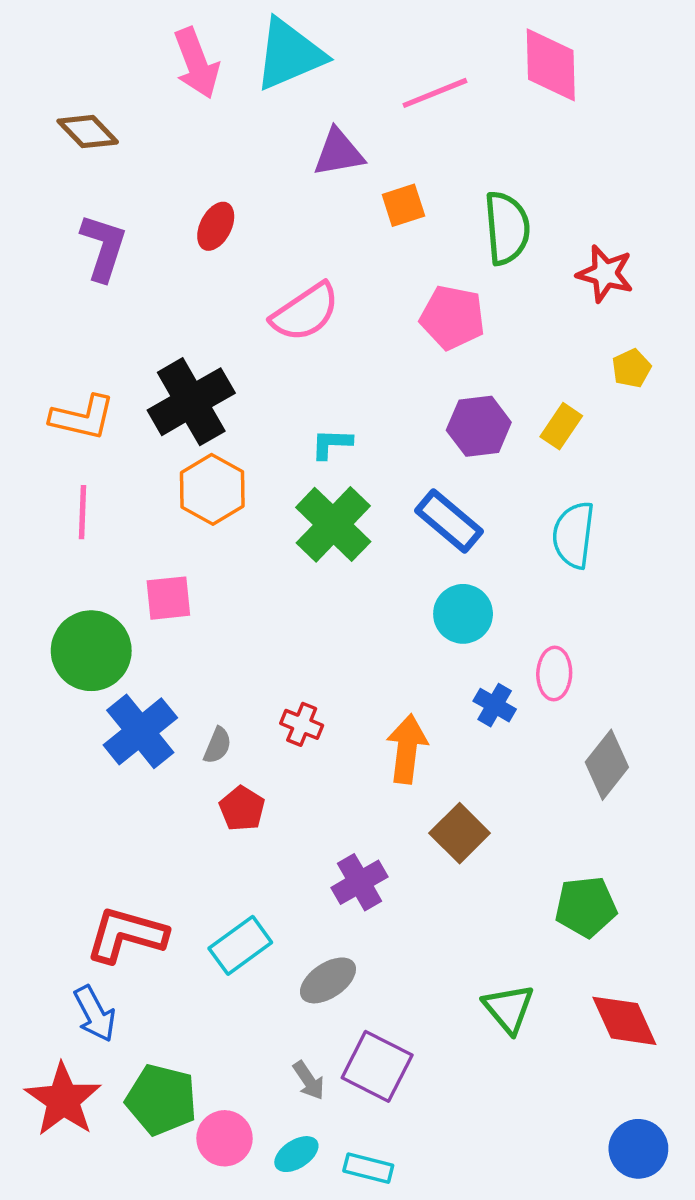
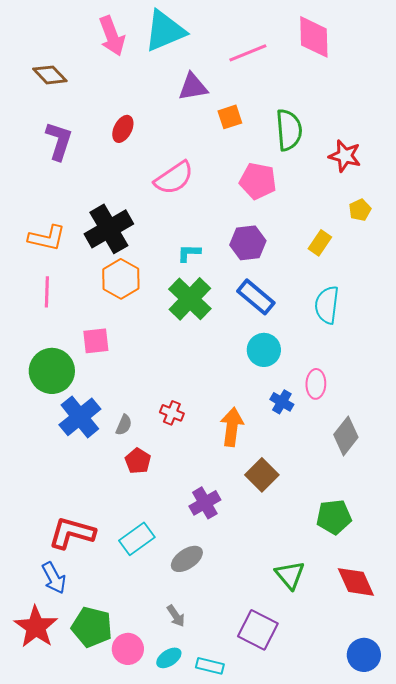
purple hexagon: (479, 426) -> (248, 243), moved
purple square: (377, 1066) -> (258, 630), moved

